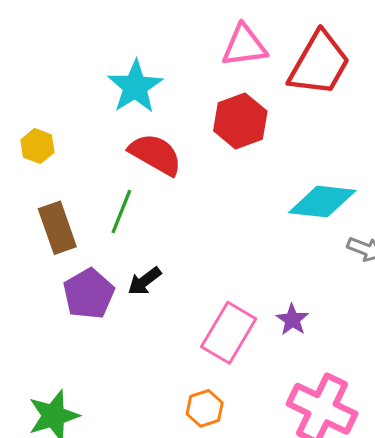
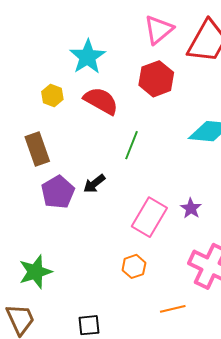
pink triangle: (244, 46) -> (159, 30), turned -32
yellow hexagon: (37, 146) -> (52, 96), moved
green line: (121, 212) -> (132, 145), moved

